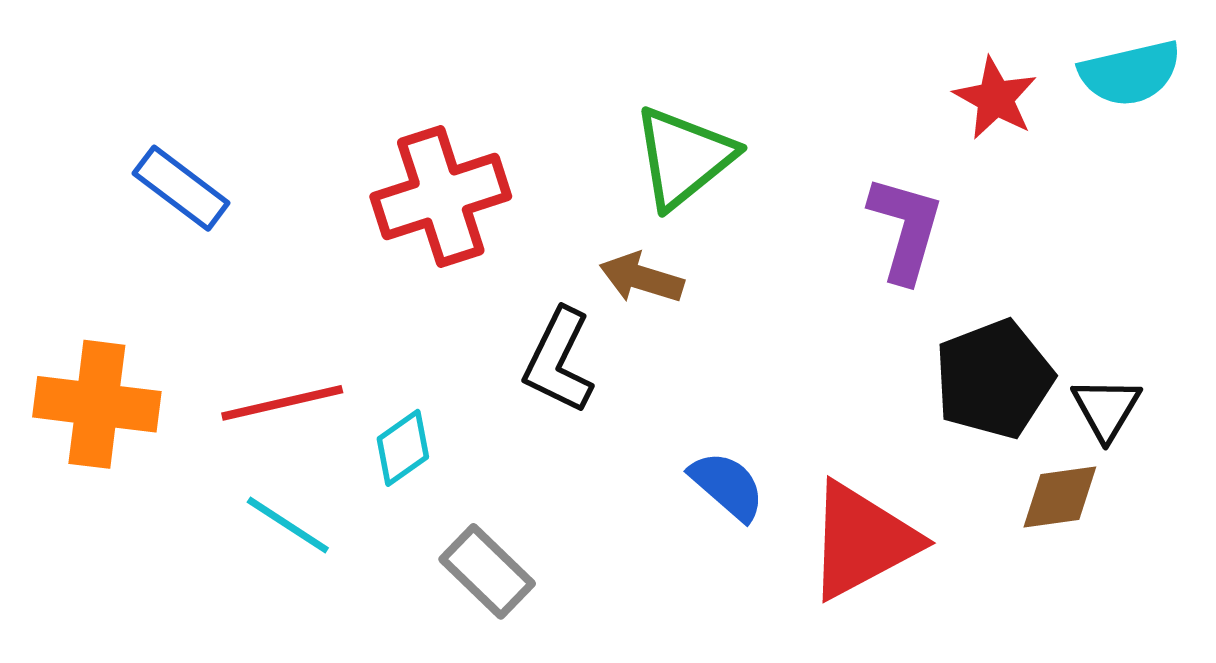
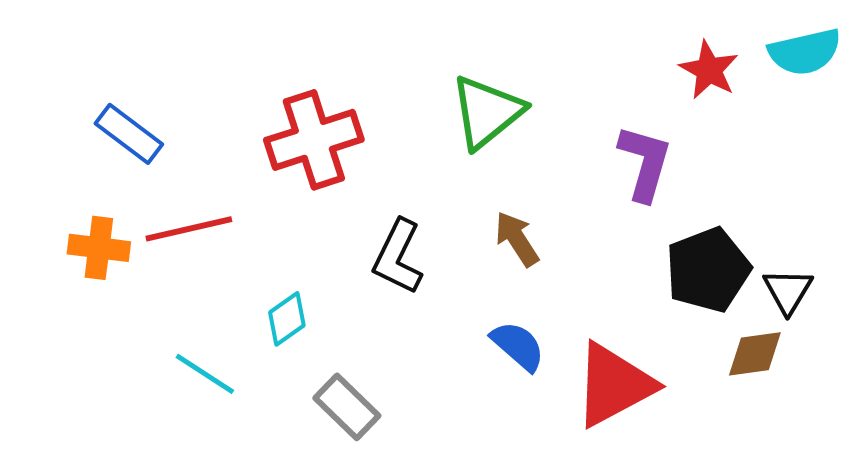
brown arrow: (642, 278) -> (517, 239), moved, turned 40
red line: (282, 403) -> (189, 229), moved
orange cross: (97, 404) -> (99, 248), moved, size x0.7

